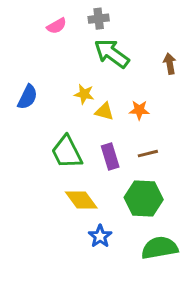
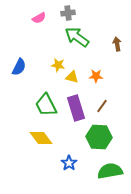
brown line: (148, 154) -> (102, 106), turned -40
purple rectangle: (110, 156) -> (76, 108), size x1.4
yellow diamond: (81, 200) -> (41, 138), moved

